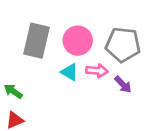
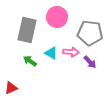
pink circle: (78, 41) -> (57, 17), moved
green arrow: (13, 91) -> (30, 61), moved

